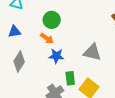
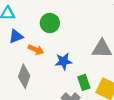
blue triangle: (15, 31) -> (16, 36), moved
orange arrow: (47, 38) -> (36, 50), moved

